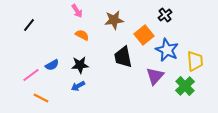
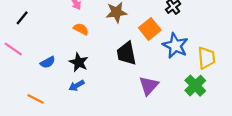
black star: (80, 65) -> (79, 62), turned 30
pink line: (31, 75) -> (13, 49), moved, turned 72
purple triangle: (155, 76) -> (149, 86), moved

